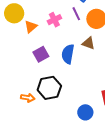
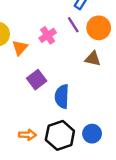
blue semicircle: (68, 54) -> (62, 96), moved
black hexagon: (49, 88) -> (60, 135), moved
blue circle: (85, 112) -> (92, 134), moved

